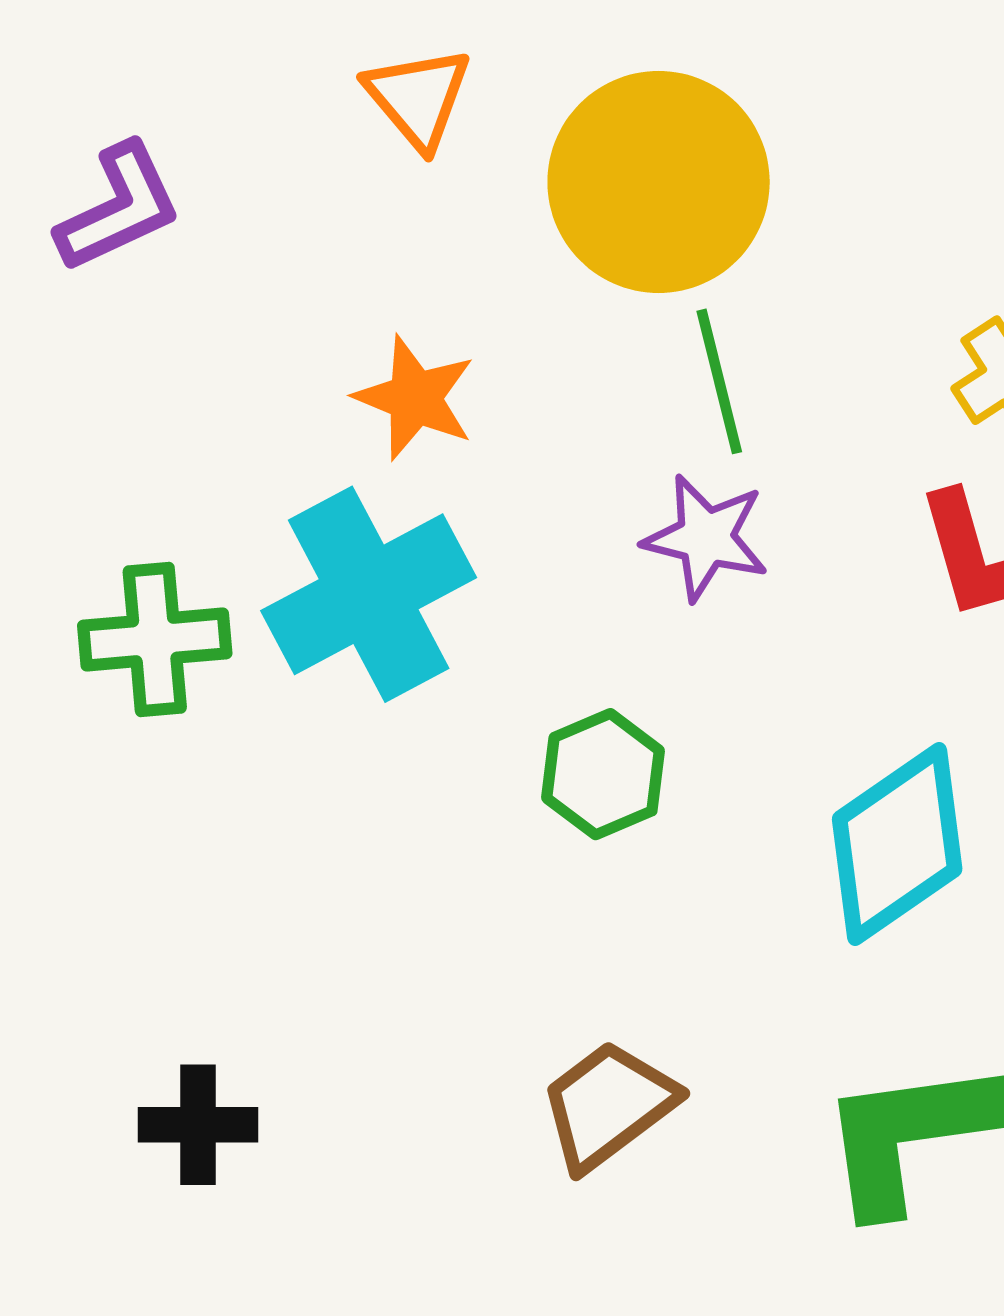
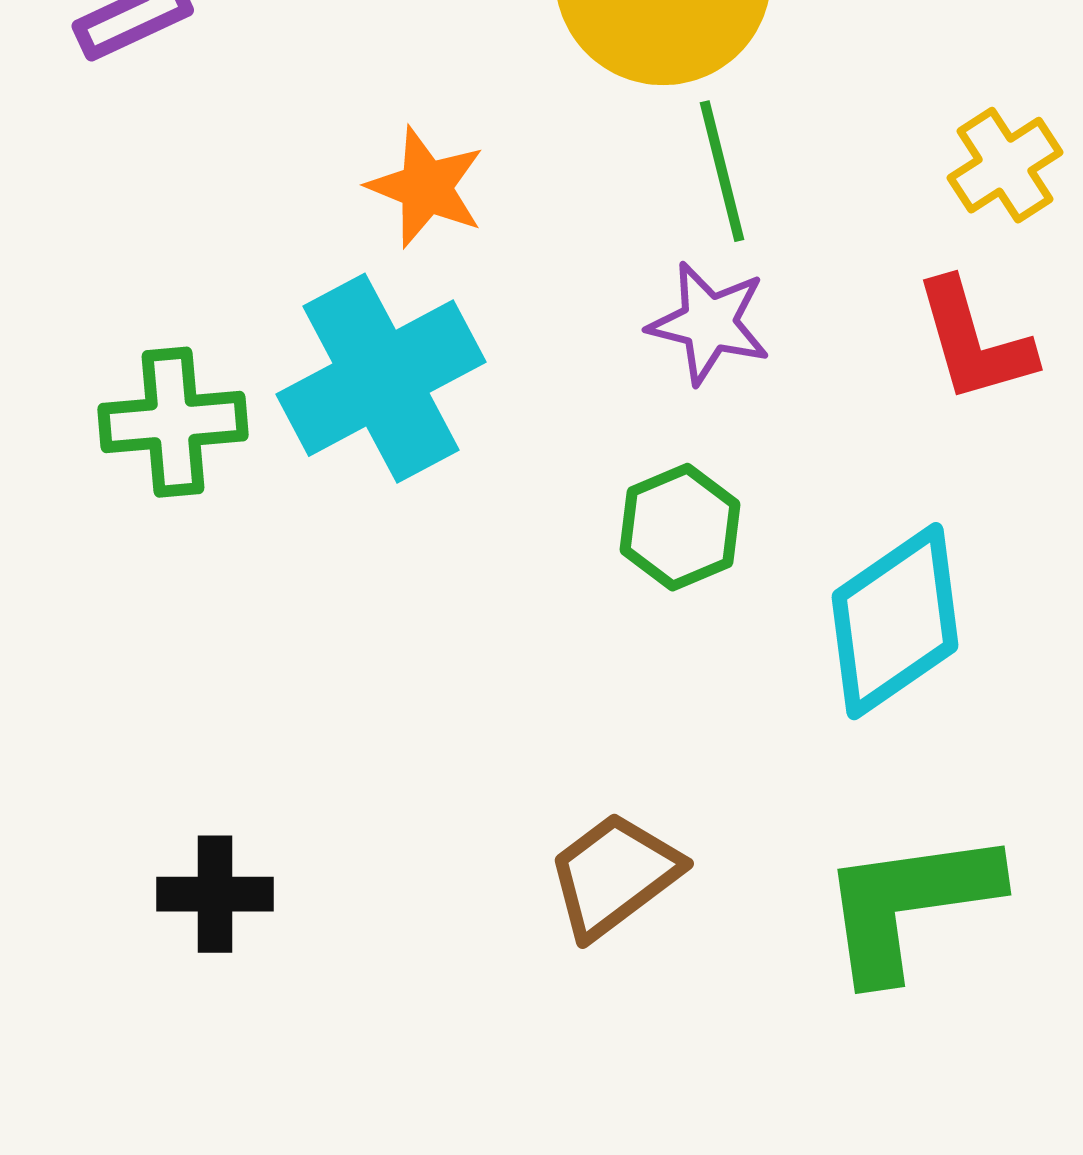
green hexagon: (603, 774) -> (680, 527), moved

